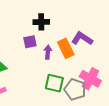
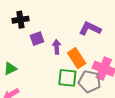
black cross: (41, 22) -> (20, 20), moved
orange rectangle: (66, 48) -> (77, 58), moved

